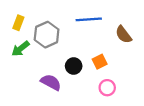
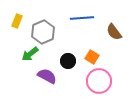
green arrow: (21, 49) -> (30, 54), moved
orange square: (100, 62) -> (92, 57), turned -32
pink circle: (107, 88) -> (99, 81), size x1.6

